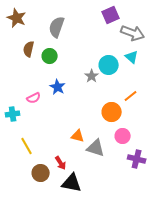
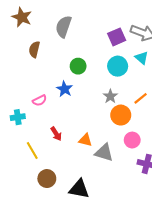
purple square: (111, 15) -> (117, 37), moved
green circle: (50, 56) -> (78, 66), moved
gray star: (92, 76) -> (110, 96), moved
red arrow: (61, 163) -> (56, 134), moved

